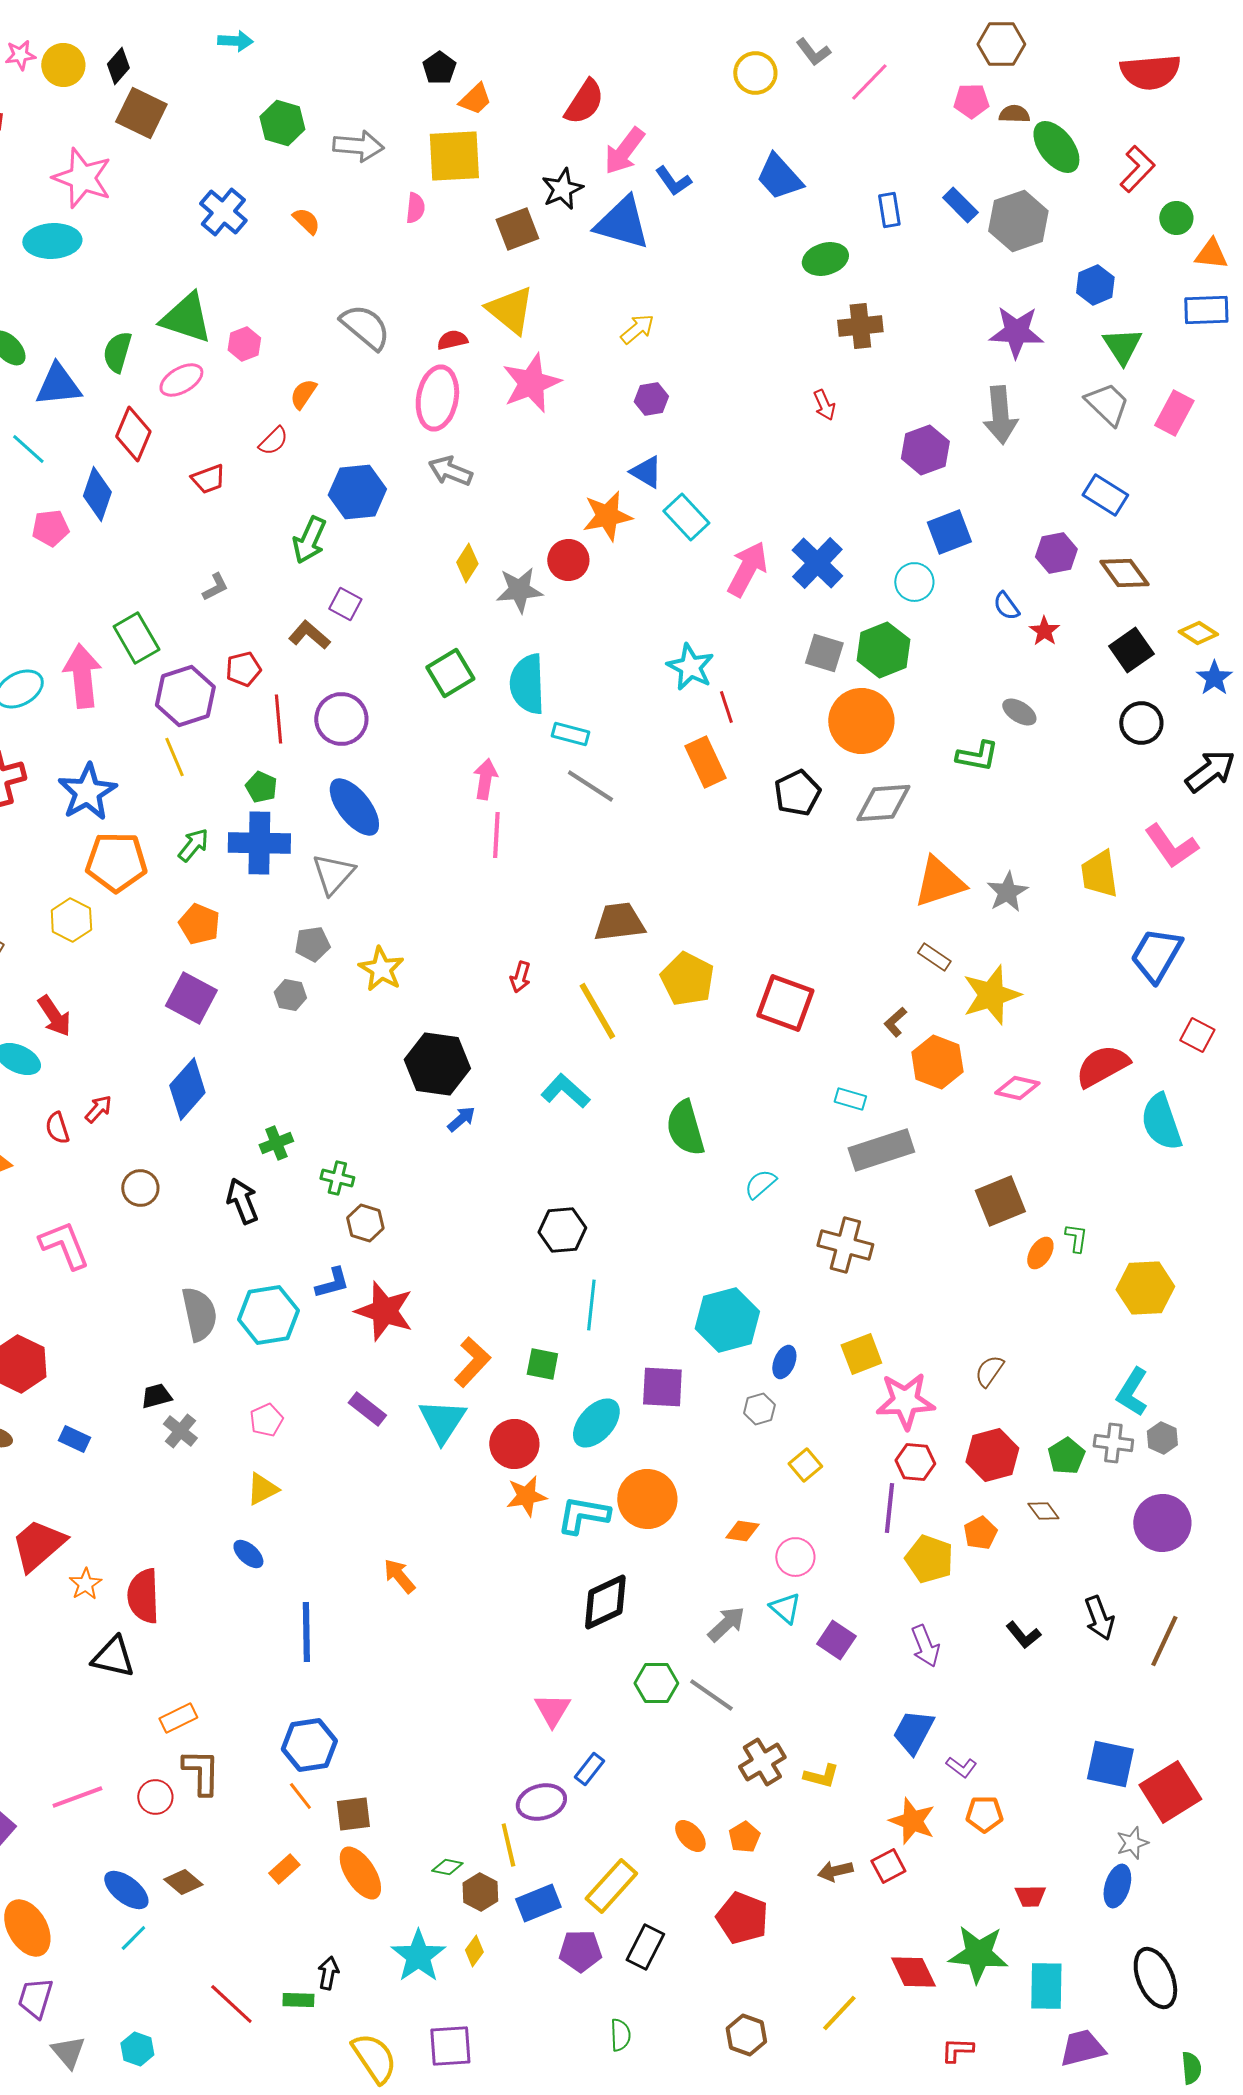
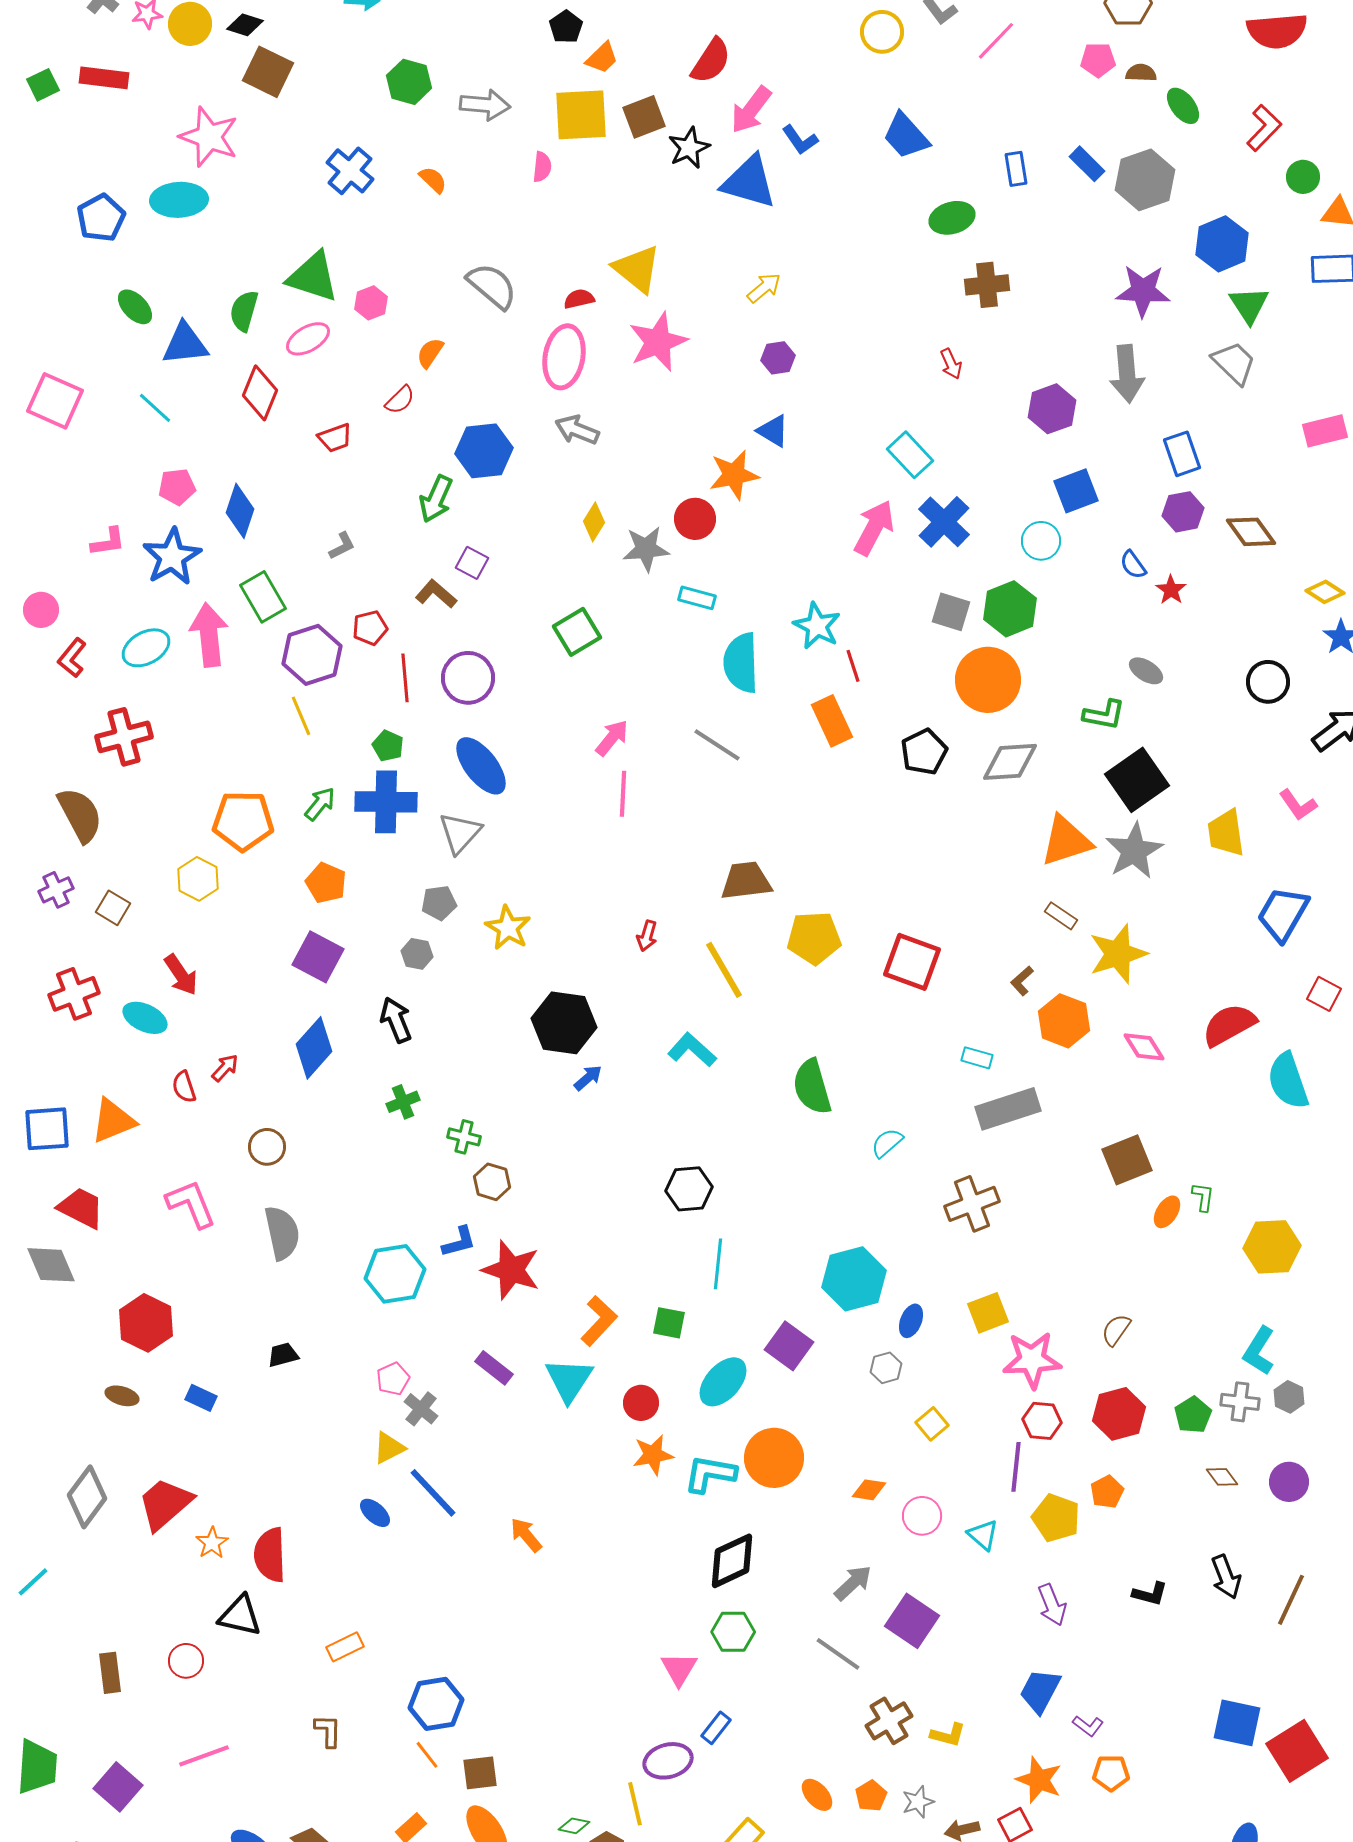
black diamond: (118, 66) -> (245, 25), turned 66
green ellipse: (1056, 147) -> (1183, 106), size x0.7
brown square: (517, 229) -> (644, 117), moved
blue hexagon: (1095, 285) -> (1222, 244), size x1.4
pink rectangle: (1174, 413) -> (1325, 431), moved, turned 48
blue diamond: (97, 494) -> (240, 511), moved
blue rectangle: (1105, 495) -> (1182, 454), moved, turned 39
cyan rectangle: (686, 517) -> (910, 455), moved
black square: (1131, 650) -> (1137, 780), moved, size x1.4
cyan semicircle: (527, 684) -> (741, 663), moved
cyan rectangle: (570, 734) -> (697, 598), moved
pink arrow: (485, 779) -> (612, 738), turned 30
blue star: (87, 792) -> (172, 557), moved
pink L-shape: (1171, 846) -> (1298, 805), size x0.7
gray star: (1007, 892) -> (1134, 851), size x1.4
yellow pentagon: (687, 979) -> (814, 938), turned -30
pink diamond: (1017, 1088) -> (1144, 1047), turned 45
black arrow: (242, 1201) -> (396, 1020), moved
brown cross: (845, 1245) -> (972, 1204), turned -36
gray semicircle: (199, 1314) -> (282, 1233), moved
purple square: (662, 1387) -> (789, 1346), turned 33
gray cross: (180, 1431) -> (421, 1409), moved
red circle: (514, 1444) -> (641, 1403), size x0.7
brown diamond: (1043, 1511) -> (1222, 1477), moved
purple circle: (1162, 1523) -> (1289, 1482), size x0.7
cyan triangle: (785, 1608) -> (983, 1535), moved
blue line: (306, 1632) -> (433, 1493), moved, turned -42
black L-shape: (1023, 1635) -> (1150, 1594), turned -36
purple square: (836, 1640) -> (912, 1621), moved, size x1.4
green hexagon: (656, 1683) -> (733, 1632), moved
orange rectangle: (178, 1718) -> (345, 1647), moved
brown L-shape: (201, 1772) -> (328, 1731), size x0.7
red circle: (155, 1797) -> (186, 1661), moved
gray star: (1132, 1843) -> (918, 1802), moved

